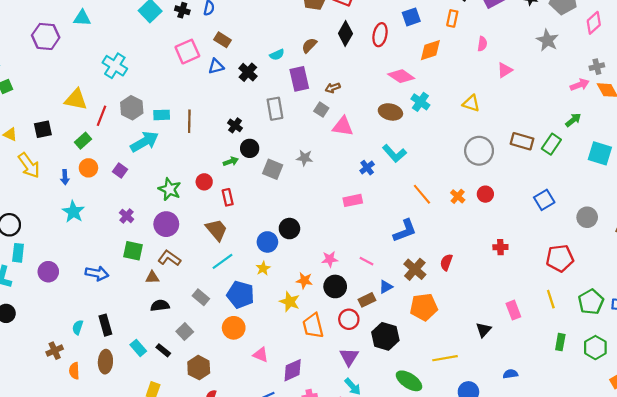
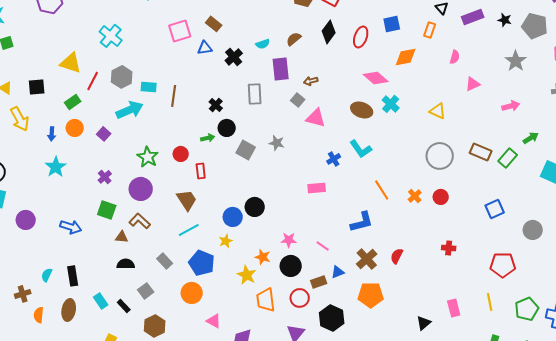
pink arrow: (580, 85) -> (511, 106), moved

